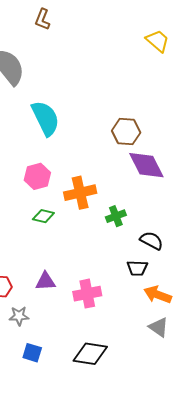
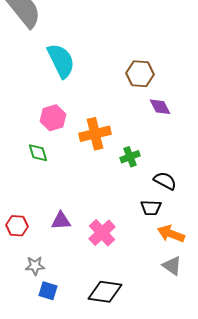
purple diamond: (146, 165) -> (160, 107), size x0.6
green diamond: (43, 216) -> (38, 153), moved, turned 60
pink cross: (87, 294) -> (102, 233), turned -32
gray star: (19, 316) -> (35, 266), moved

